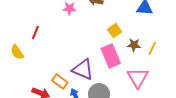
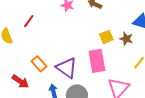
brown star: (134, 45) -> (126, 39), moved
orange rectangle: (60, 82) -> (39, 64), moved

